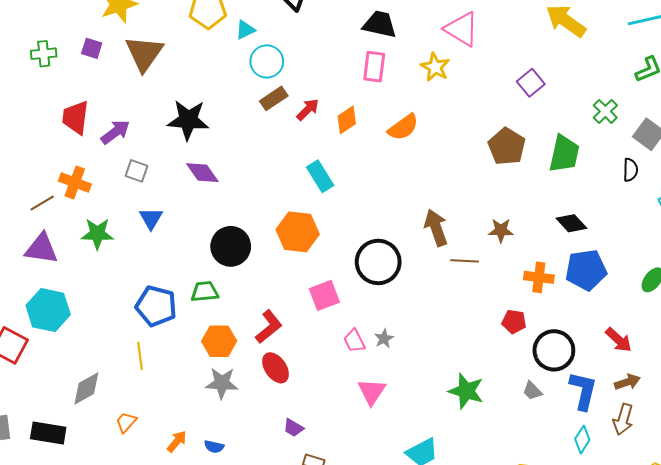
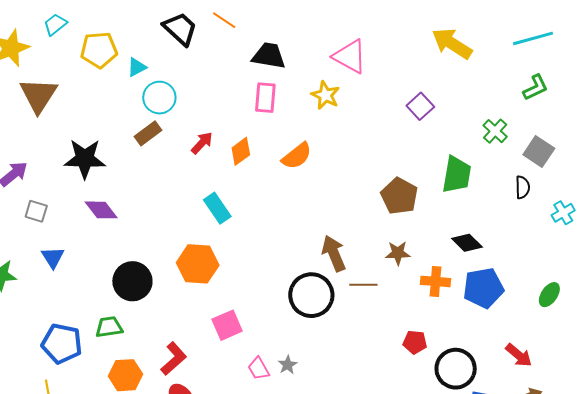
brown rectangle: (274, 98) -> (148, 133), moved
brown pentagon: (507, 146) -> (399, 196), moved
black circle: (378, 262) -> (311, 295), moved
orange cross: (539, 277) -> (435, 281), moved

